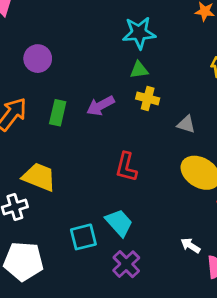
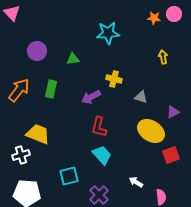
green triangle: (139, 70) -> (73, 59), moved
purple arrow: (101, 106) -> (91, 97), moved
cyan trapezoid: (119, 223) -> (102, 155), moved
white arrow: (190, 246) -> (136, 182), moved

